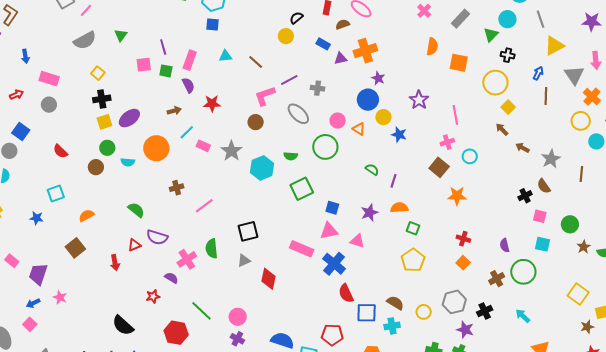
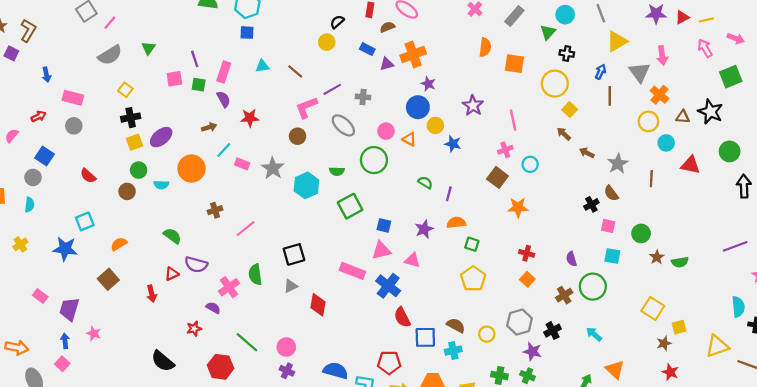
blue star: (36, 218) -> (65, 249), size x1.6
blue arrow: (33, 303) -> (65, 341), turned 112

